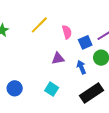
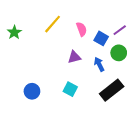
blue square: (85, 42) -> (101, 38), turned -32

